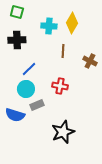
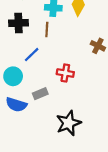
brown line: (63, 51) -> (47, 30), moved
cyan circle: (26, 89) -> (13, 76), moved

